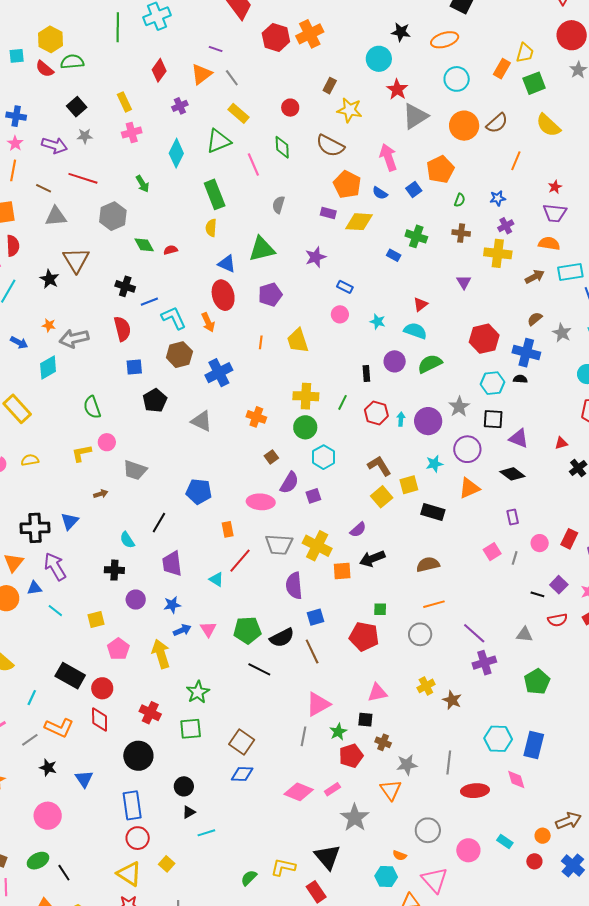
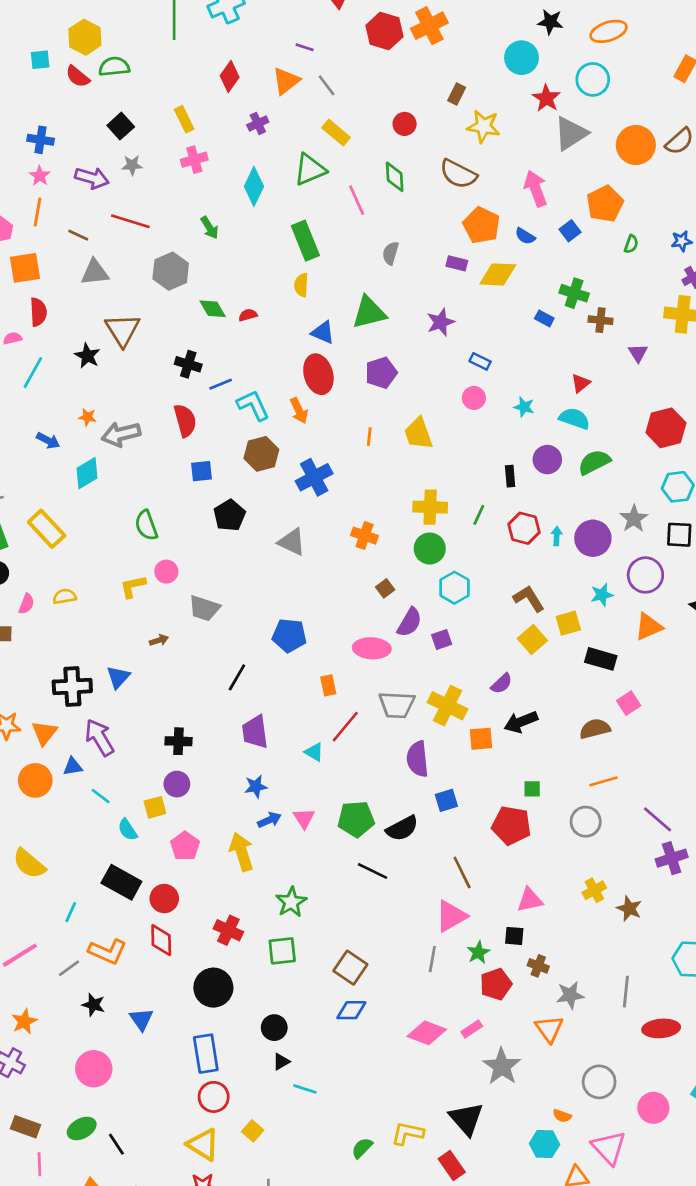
cyan circle: (457, 79) -> (593, 79), moved
brown cross: (461, 233) -> (600, 320), moved
cyan semicircle: (127, 540) -> (128, 830), moved
pink square: (492, 552) -> (629, 703), moved
purple circle: (136, 600) -> (177, 784), moved
brown line: (312, 651) -> (462, 872), moved
cyan line: (206, 833) -> (305, 1089), turned 36

